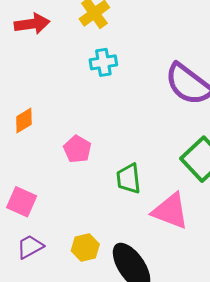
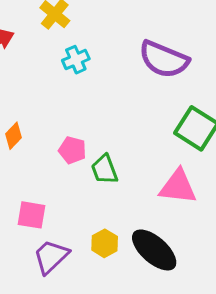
green trapezoid: (129, 179) -> (105, 169), moved
purple trapezoid: (30, 247) -> (51, 256), size x1.4

